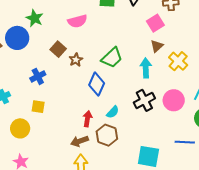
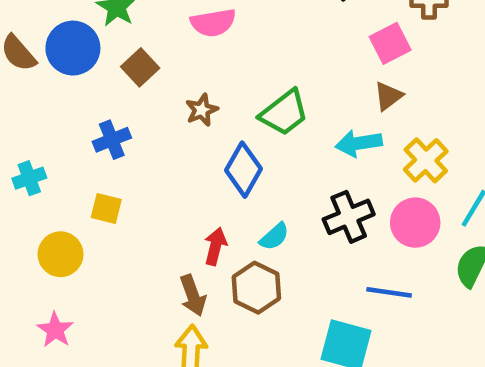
brown square: (58, 49) -> (140, 67), moved
yellow cross: (178, 61) -> (426, 160), moved
cyan arrow: (146, 68) -> (359, 143), turned -102
brown arrow: (80, 141) -> (193, 295), turned -96
blue line: (185, 142) -> (389, 292), moved

